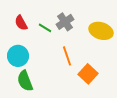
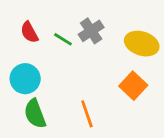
orange line: (67, 56) -> (87, 114), moved
orange square: (88, 74) -> (133, 86), moved

